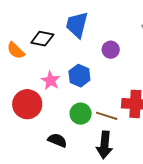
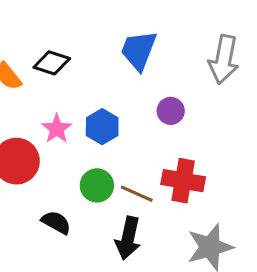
blue trapezoid: (77, 25) -> (139, 50), moved
purple circle: (111, 50) -> (171, 111), moved

